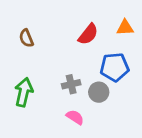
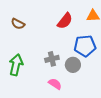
brown semicircle: (26, 38) -> (18, 24), turned -40

